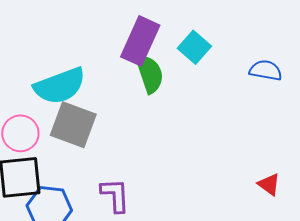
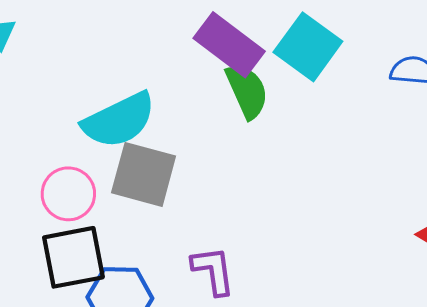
purple rectangle: (140, 41) -> (229, 45), turned -72
cyan square: (194, 47) -> (308, 47), size x1.4

